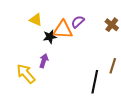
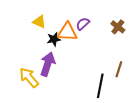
purple arrow: (44, 61) -> (48, 64), size x1.6

